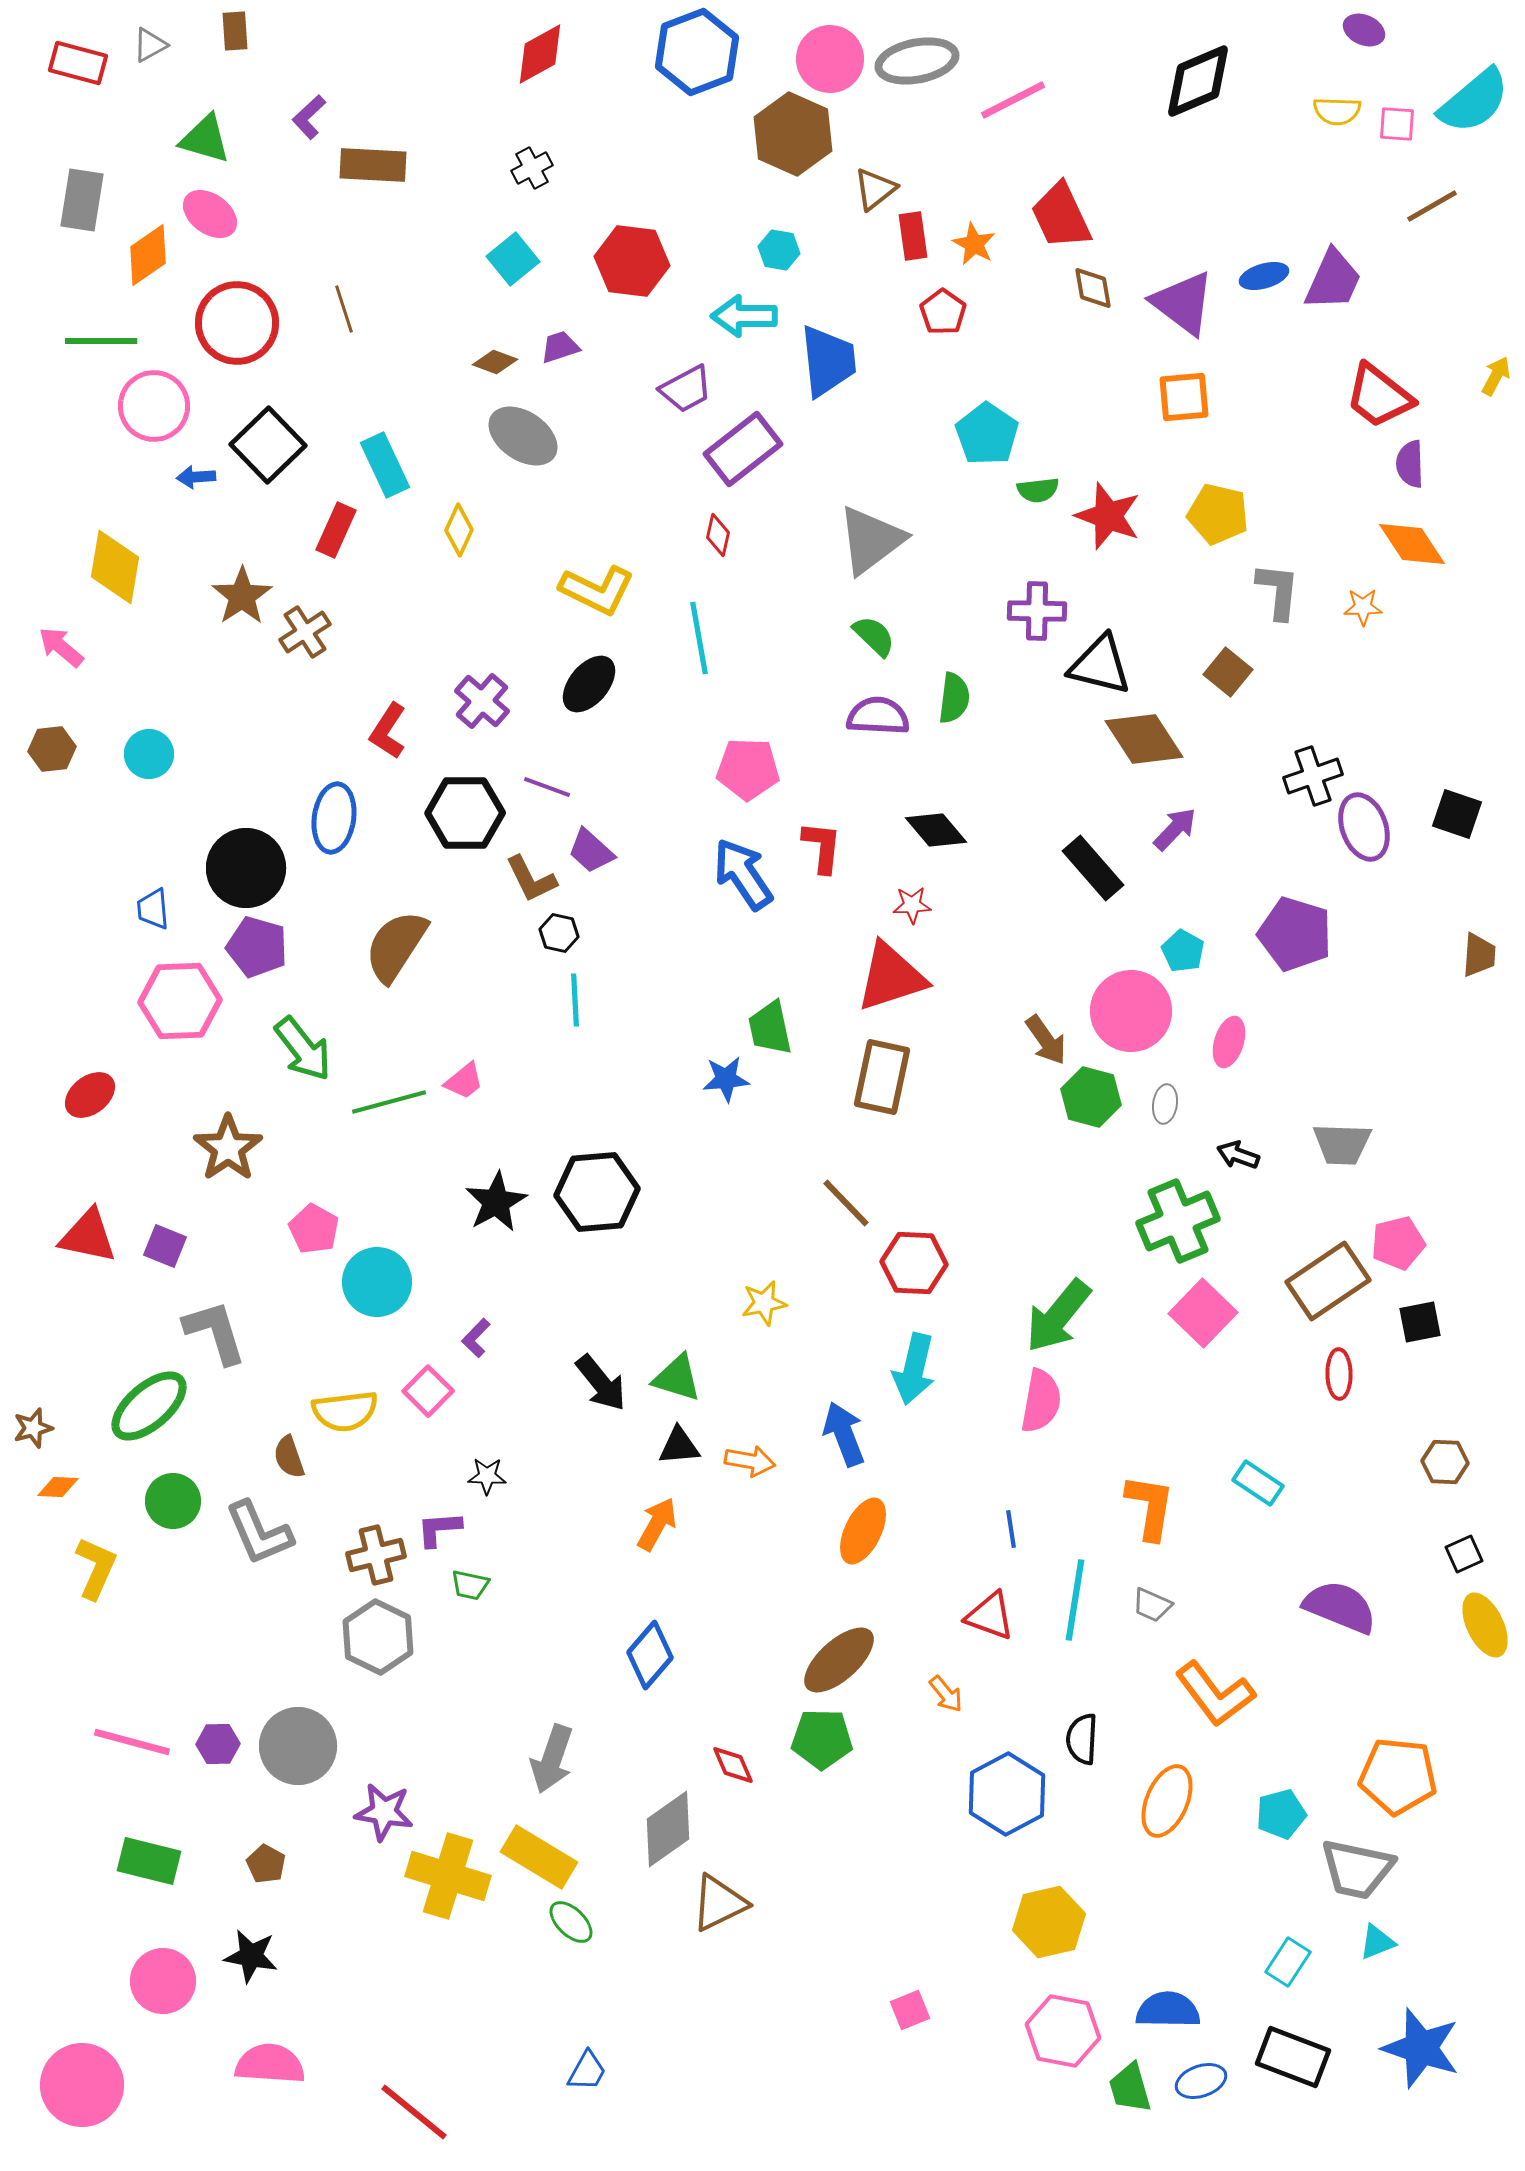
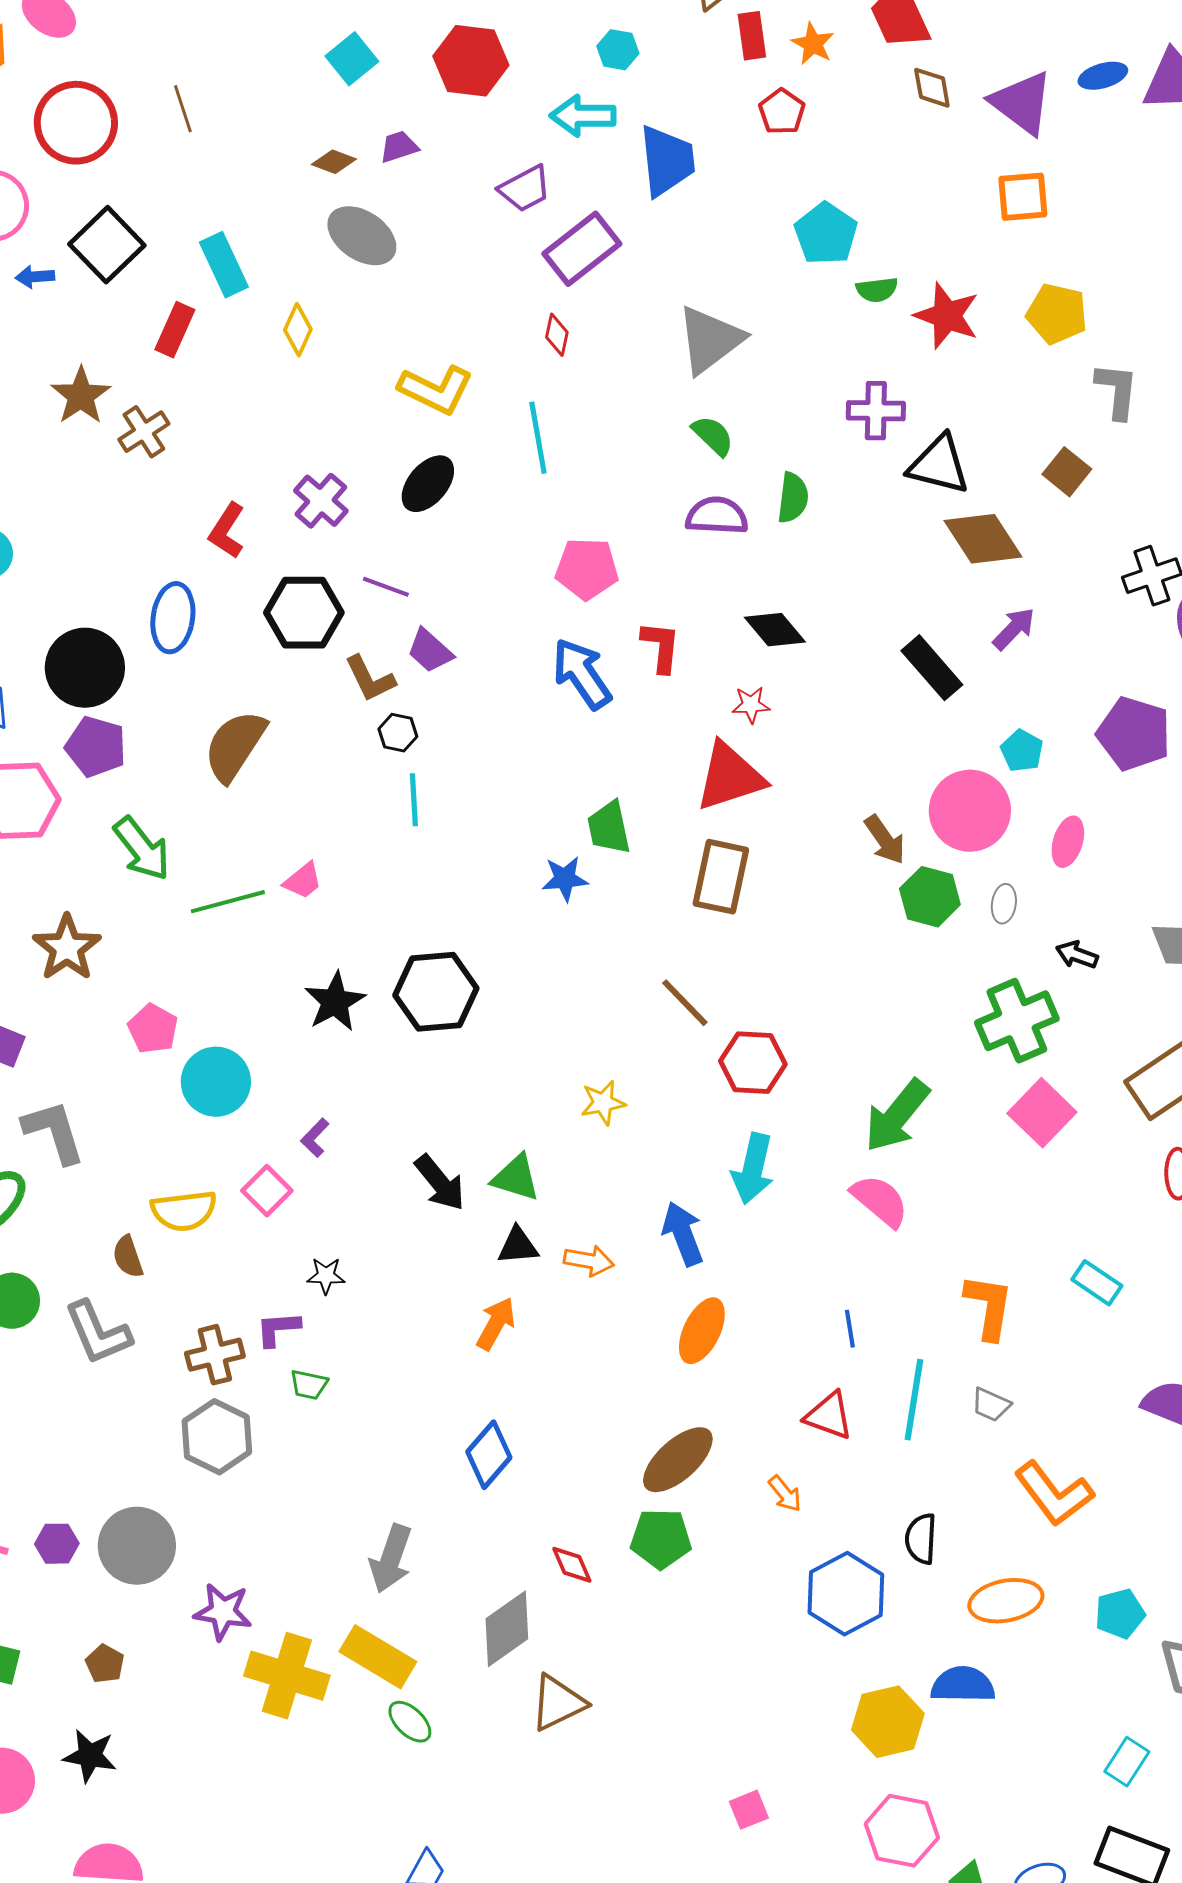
pink semicircle: (1041, 1401) -> (880, 1201), turned -60
orange ellipse: (1167, 1801) -> (1006, 1601), turned 56
blue semicircle: (1168, 2010) -> (963, 1685), moved

